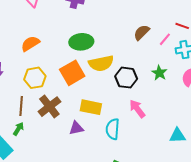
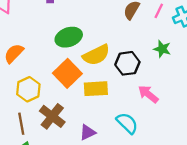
yellow rectangle: (91, 107) -> (96, 89), moved
cyan semicircle: (113, 129) -> (127, 123), turned 145

